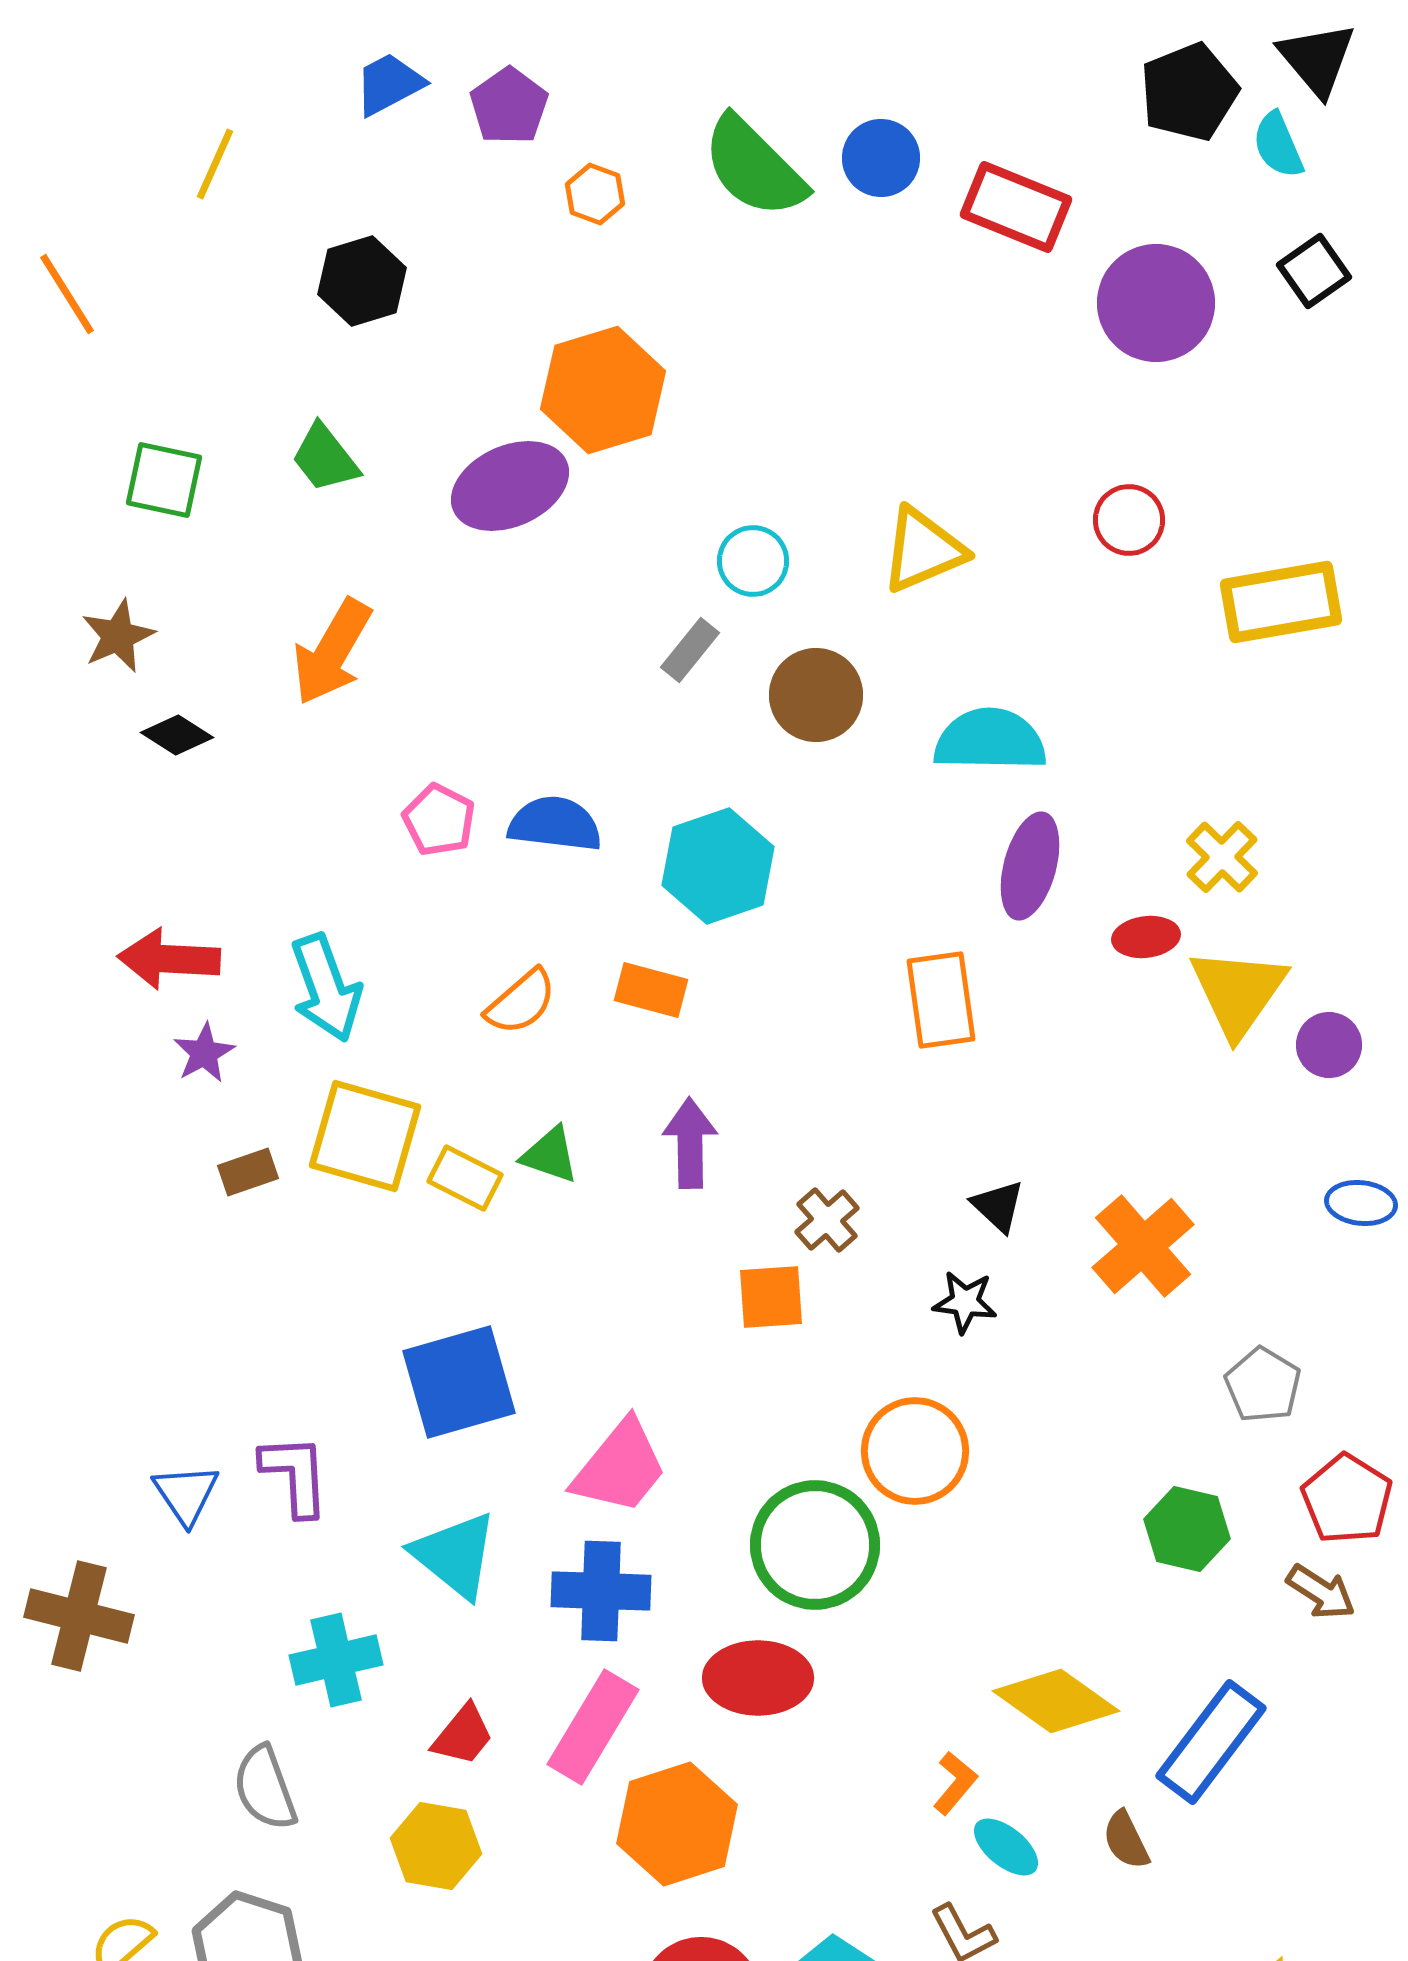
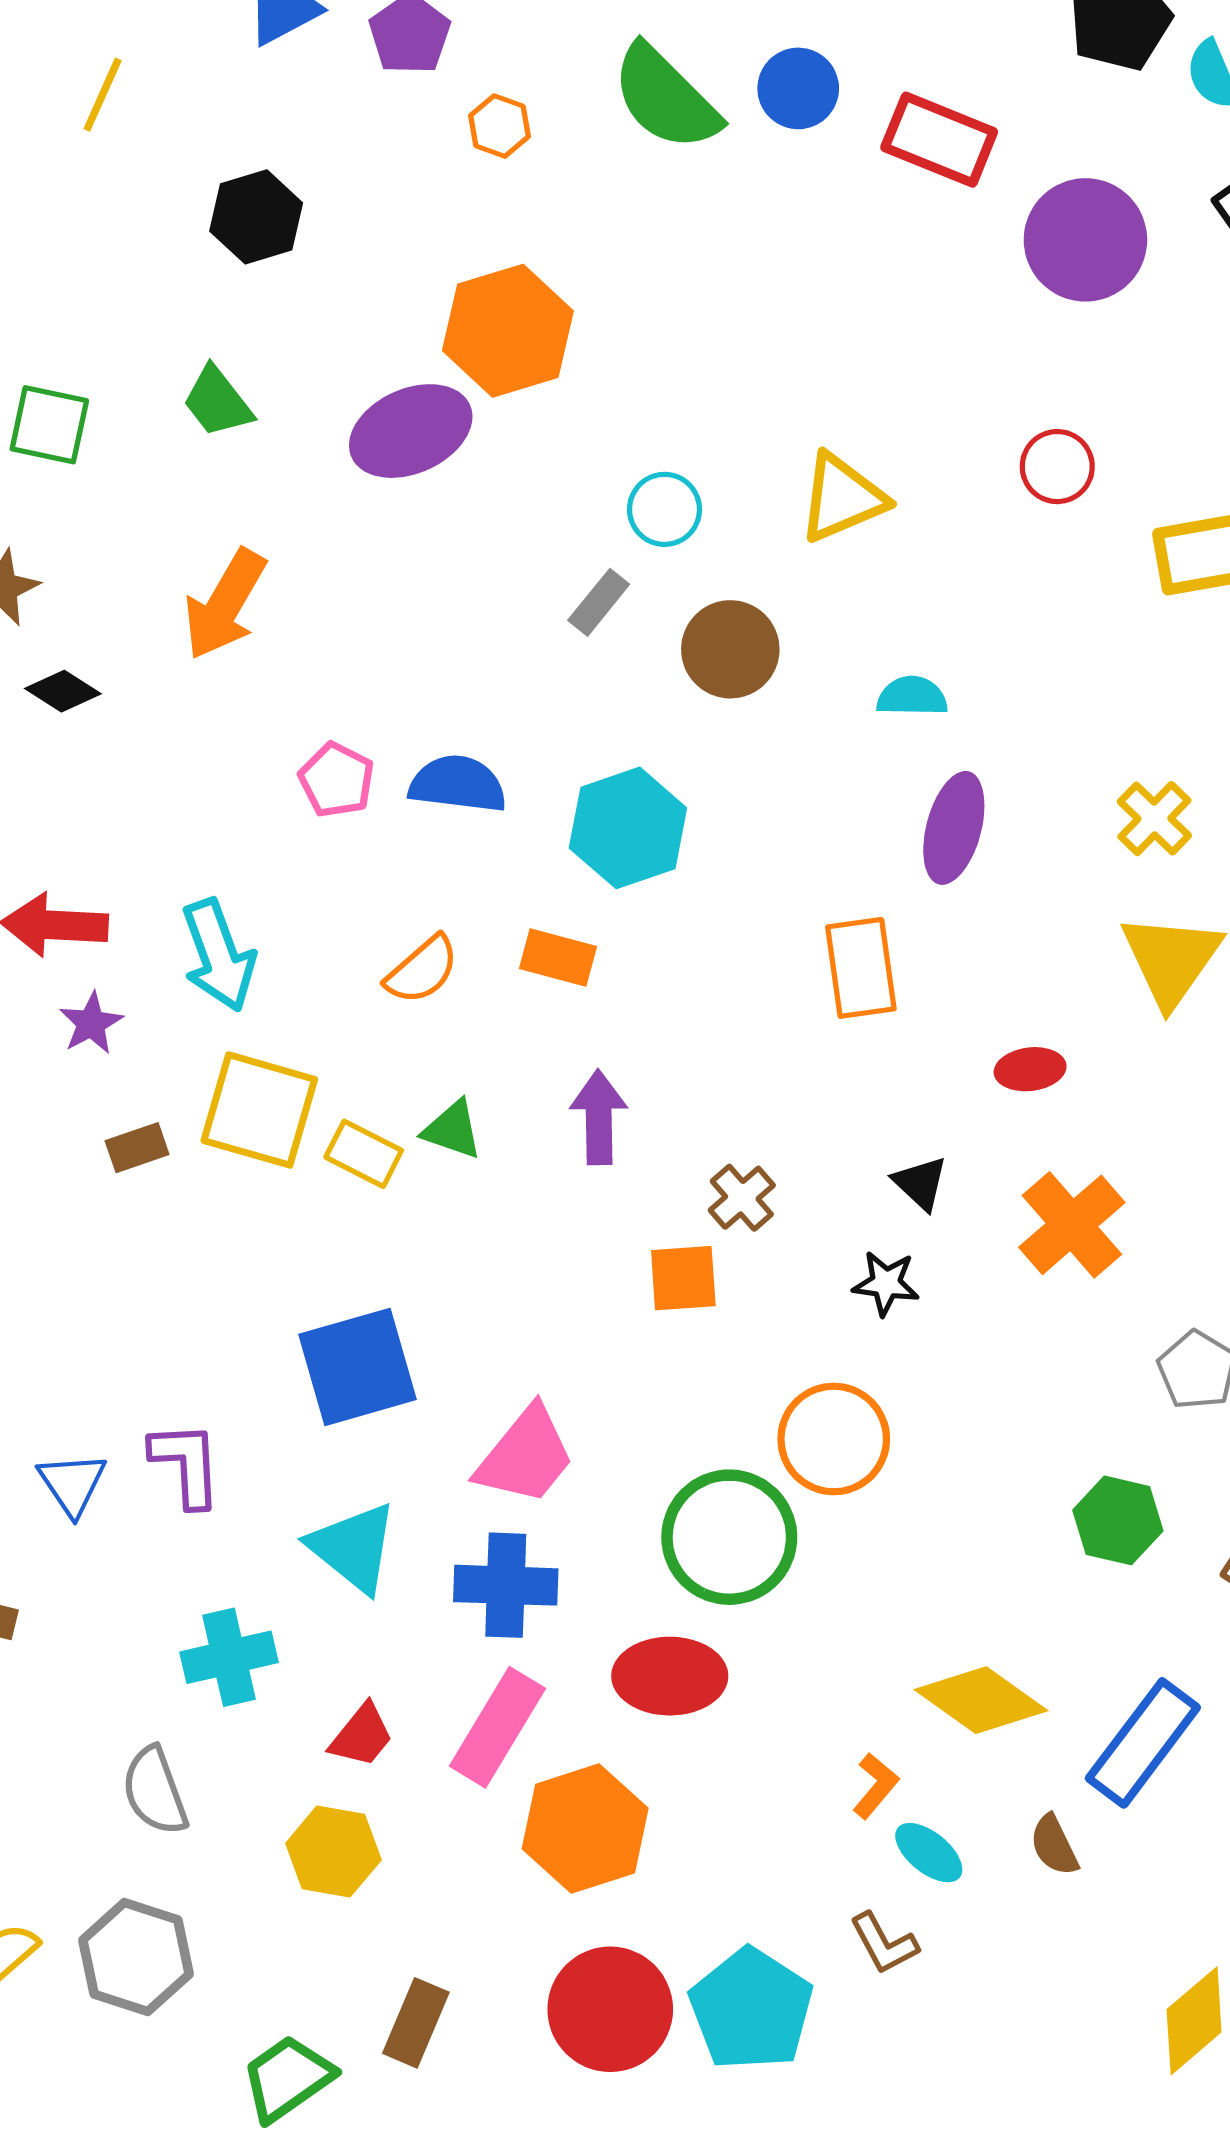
cyan semicircle: (990, 740) -> (912, 696), size x0.6
red ellipse: (1146, 937) -> (1030, 1069), moved

